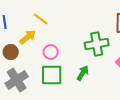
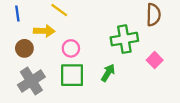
yellow arrow: (28, 37) -> (44, 31), turned 42

